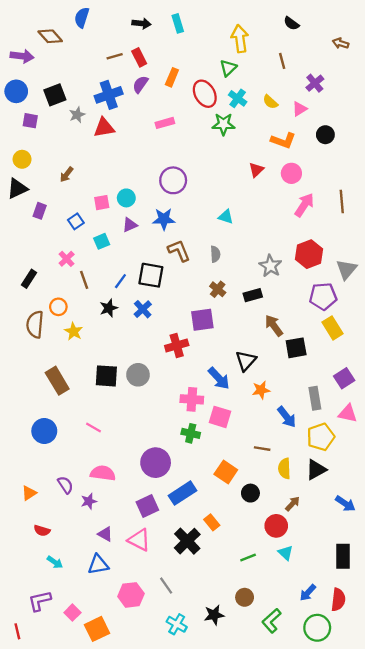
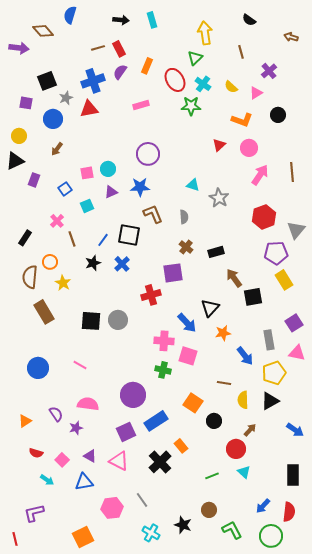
blue circle: (16, 91) -> (53, 119), moved
gray star: (270, 266) -> (219, 198), moved
brown rectangle: (57, 381) -> (44, 312), moved
pink square: (72, 613) -> (62, 460), moved
black star: (214, 615) -> (183, 525), turned 30
green L-shape: (272, 621) -> (232, 530), turned 105

